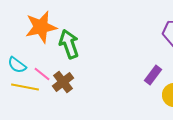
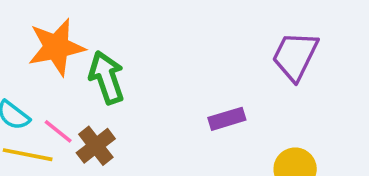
purple rectangle: (153, 75) -> (227, 119), moved, turned 36

